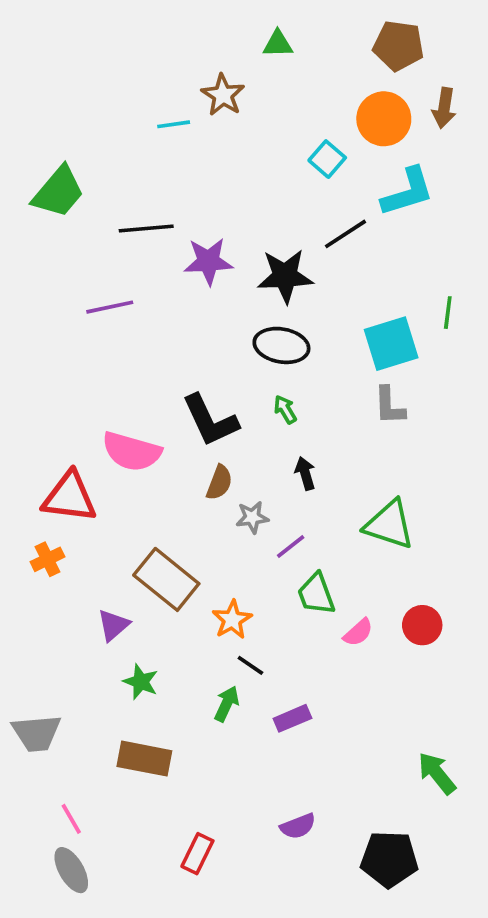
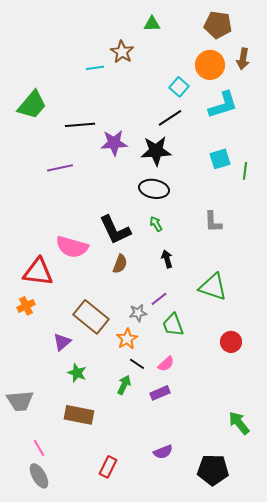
black line: (345, 234) -> (170, 118), moved
cyan square: (391, 344) -> (220, 159), moved, size x0.7
gray star: (252, 517) -> (138, 313), moved
pink semicircle: (358, 632) -> (166, 364), moved

